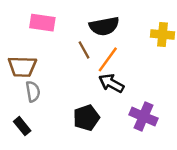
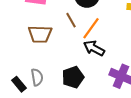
brown trapezoid: (22, 67) -> (40, 34), moved
gray semicircle: (33, 92) -> (37, 77), moved

